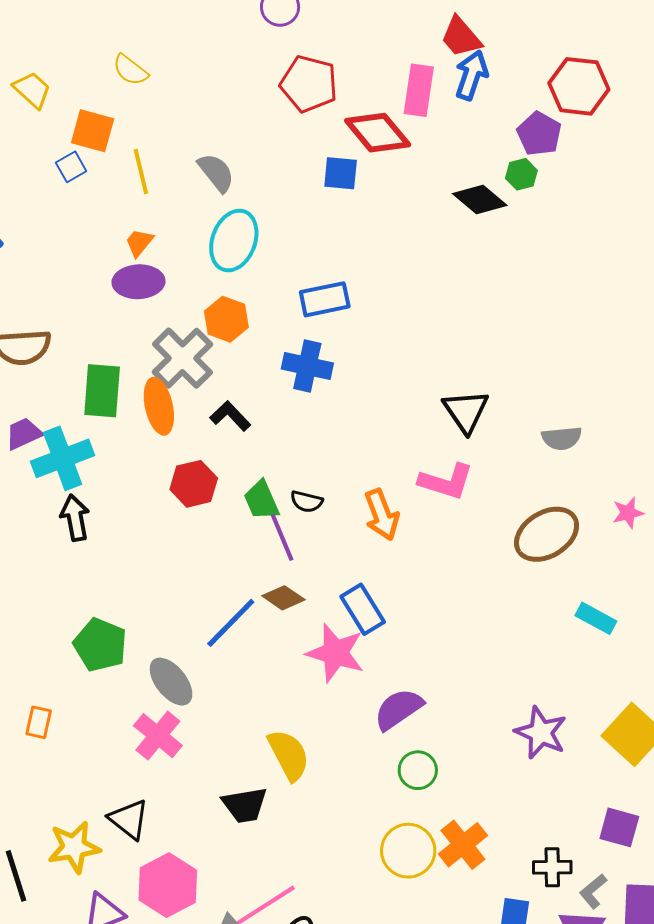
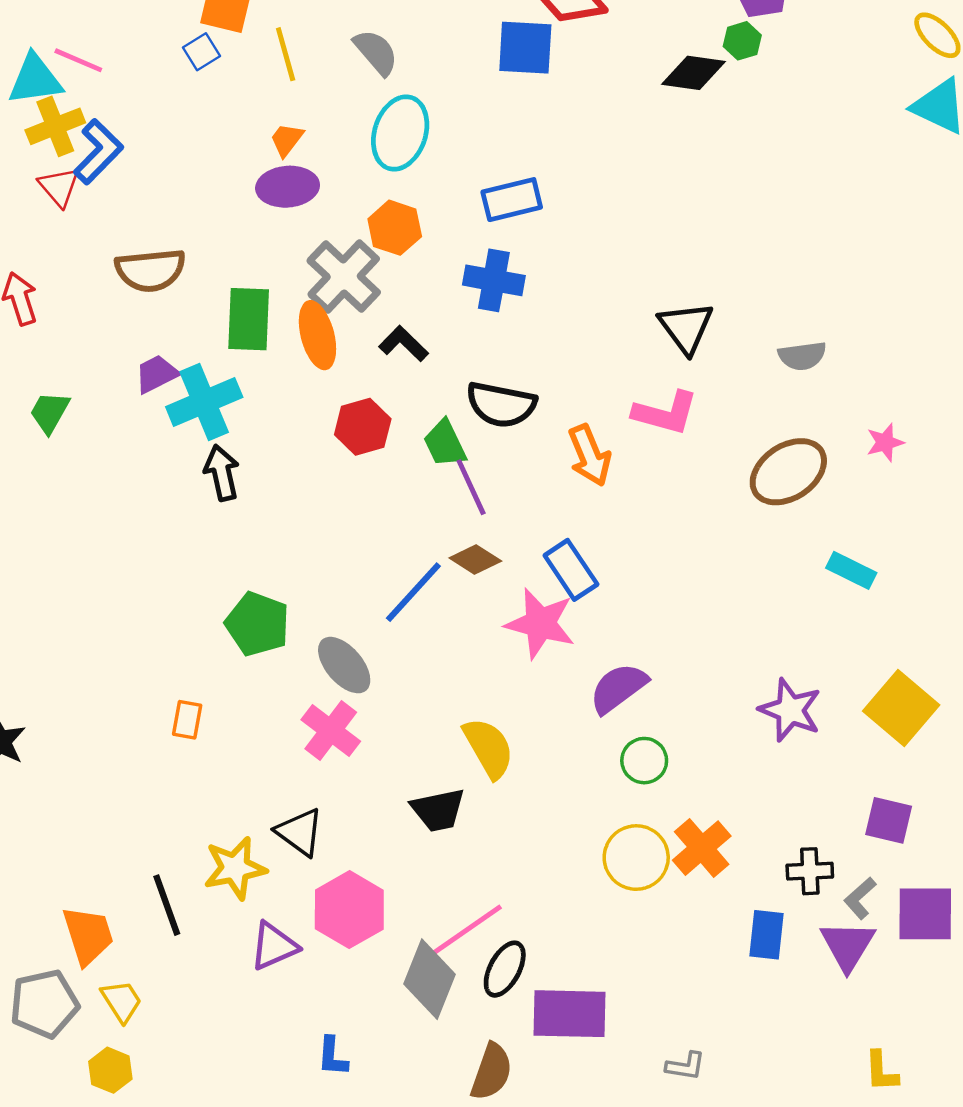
blue square: (341, 173) -> (525, 48), size x1.4
black diamond: (480, 199) -> (693, 73), turned -30
black semicircle: (307, 502) -> (501, 405), moved, size x1.8

